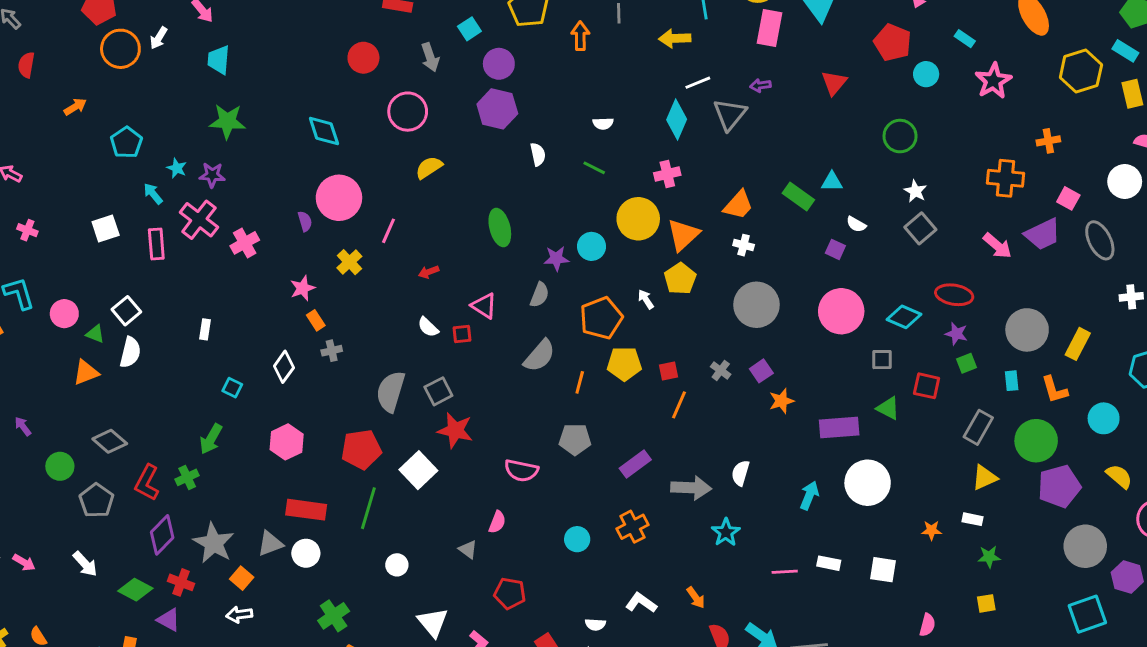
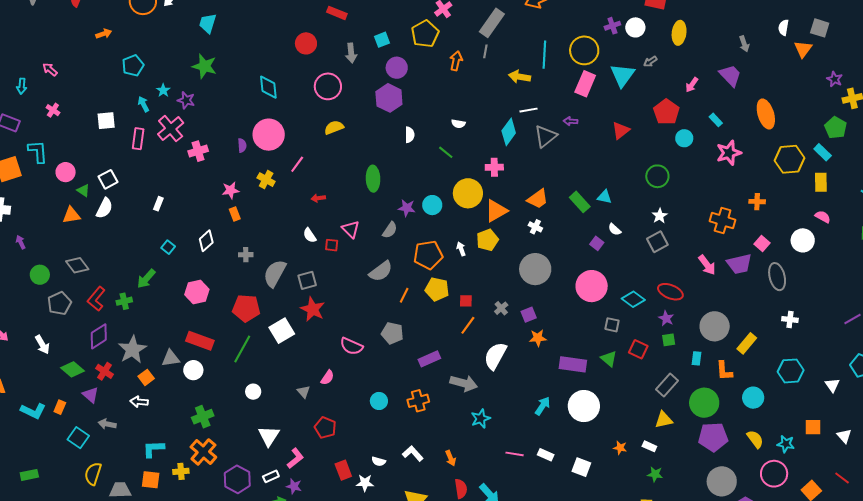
yellow cross: (349, 262) -> (266, 180), turned -30
gray cross: (332, 351) -> (246, 255), moved
white semicircle: (741, 473) -> (495, 356), moved, size x1.6

